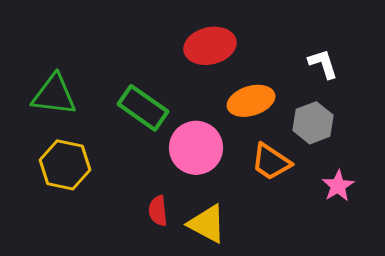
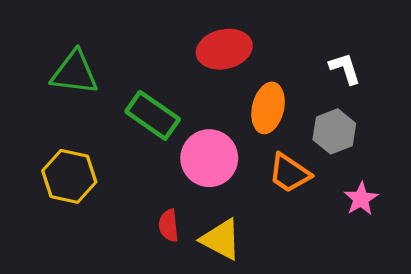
green triangle: (54, 95) -> (75, 73), moved
orange ellipse: (251, 101) -> (268, 108), turned -60

